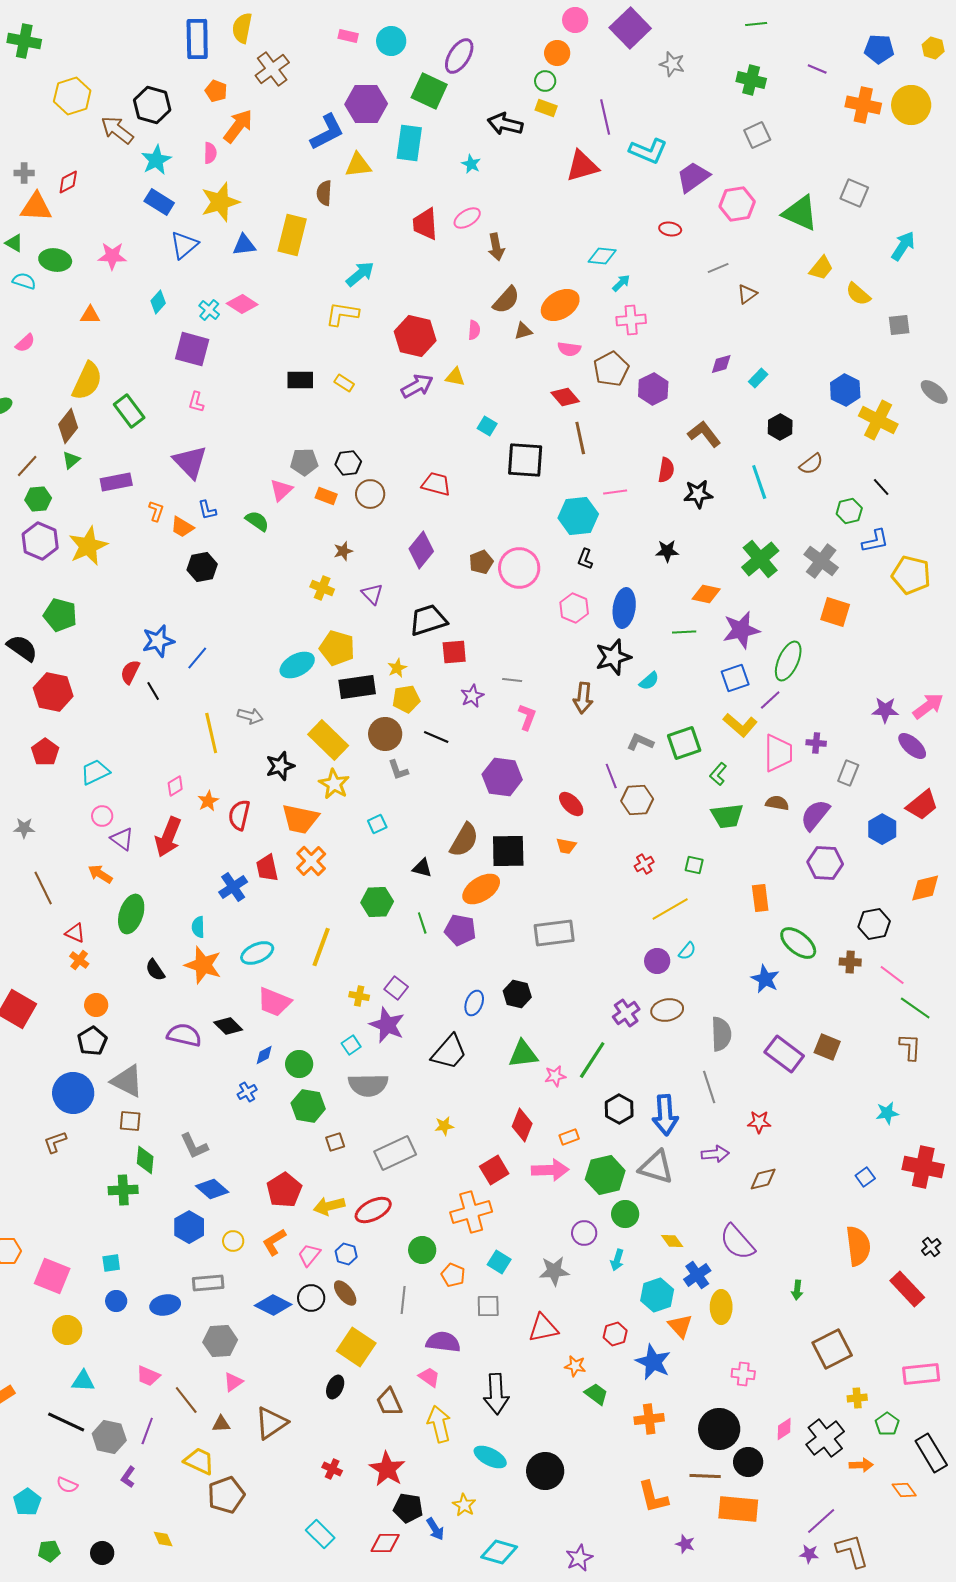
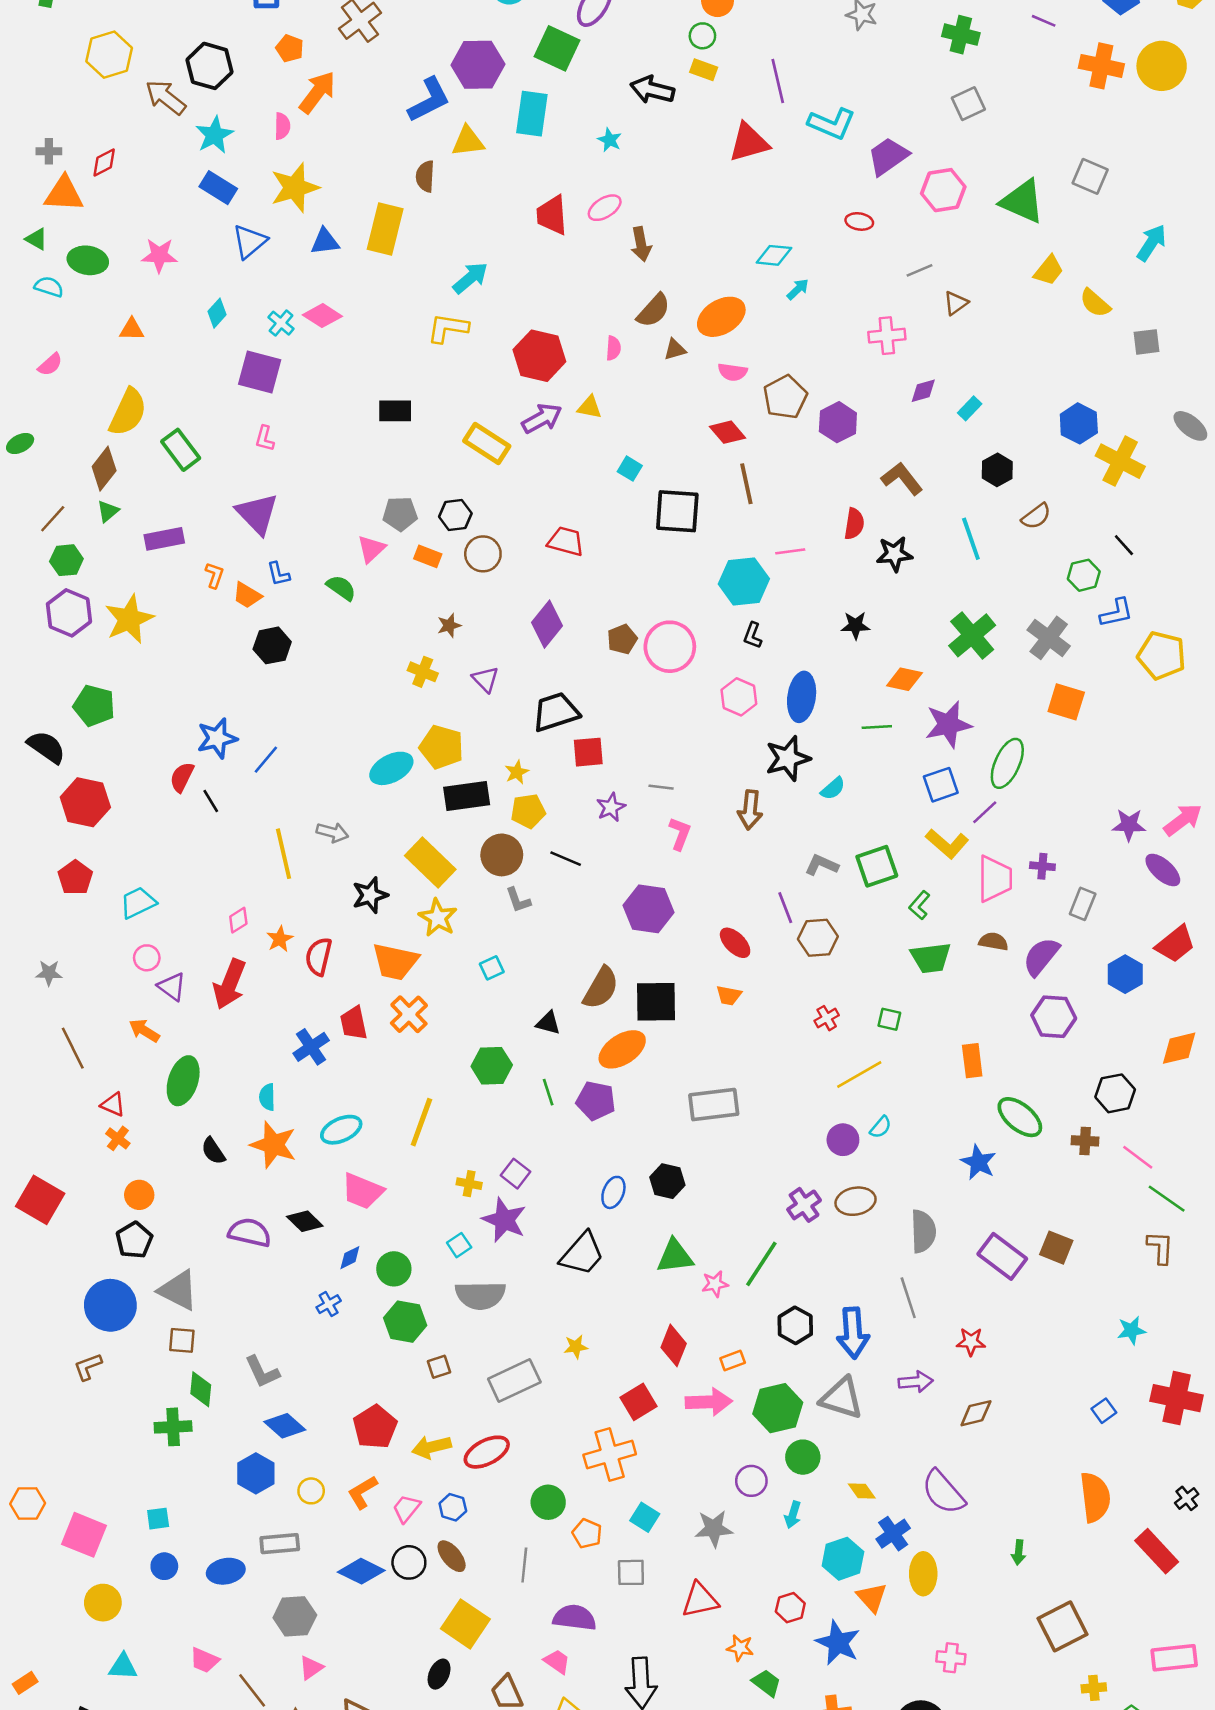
pink cross: (631, 320) -> (887, 336), moved
yellow rectangle: (344, 383) -> (487, 444), moved, size x1.8

